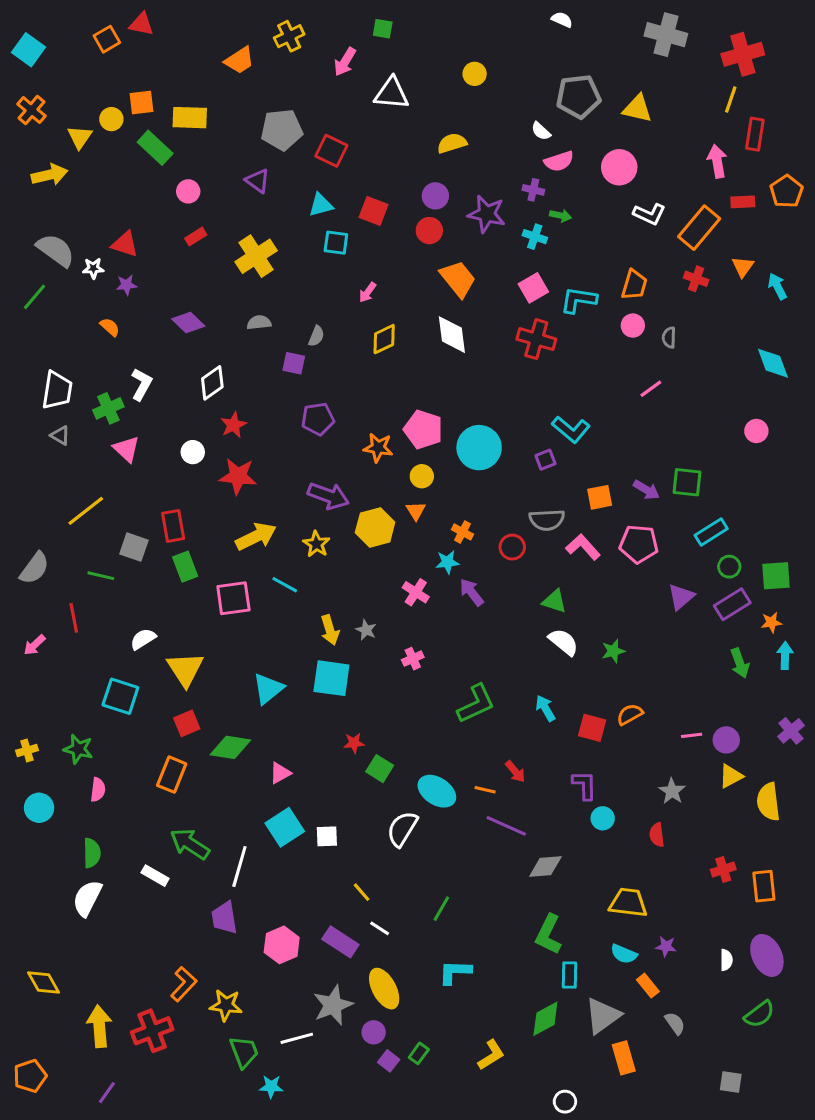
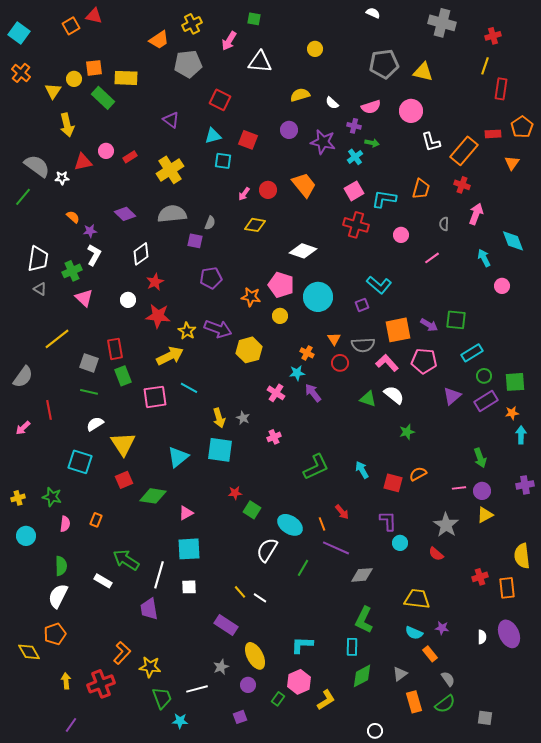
red cross: (743, 54) -> (493, 36), size x0.6
gray pentagon: (282, 130) -> (188, 64), moved
white semicircle: (541, 131) -> (332, 103), moved
pink arrow: (717, 161) -> (476, 214), moved, turned 30
yellow arrow: (50, 175) -> (67, 125), moved, turned 90
pink circle: (188, 191) -> (106, 151), moved
white L-shape: (649, 214) -> (431, 142), turned 50
red circle: (429, 231) -> (268, 190), moved
cyan cross: (535, 237) -> (355, 157), turned 35
red triangle: (125, 244) -> (83, 162), turned -30
orange triangle: (743, 267) -> (512, 163), moved
purple star: (126, 285) -> (90, 231), moved
cyan arrow: (777, 286) -> (484, 258), moved
gray semicircle: (259, 322) -> (172, 214), size x1.8
pink circle: (633, 326) -> (401, 235), moved
white diamond: (452, 335) -> (303, 251), moved, turned -64
yellow diamond: (384, 339) -> (255, 225), turned 35
orange square: (600, 497) -> (398, 330), size x1.5
orange triangle: (416, 511) -> (334, 339), moved
yellow star: (316, 544) -> (187, 331), moved
green line: (101, 576) -> (89, 392), moved
white semicircle: (563, 642) -> (394, 395), moved
green arrow: (740, 663) -> (480, 458), moved
purple cross: (791, 731) -> (525, 485), turned 30
orange rectangle: (172, 775) -> (96, 520), moved, size x0.6
orange line: (485, 790) -> (322, 524), turned 56
gray star: (672, 791) -> (446, 525), size x1.4
yellow semicircle: (768, 802) -> (522, 556), moved
cyan square: (285, 827) -> (189, 549), turned 30
red semicircle: (657, 835) -> (436, 554), turned -42
white square: (327, 836) -> (189, 587), moved
green line: (441, 909) -> (303, 568), moved
white line: (380, 928) -> (260, 598), moved
pink hexagon: (282, 945) -> (299, 682), moved
cyan rectangle: (570, 975) -> (352, 647), moved
gray star: (333, 1005) -> (221, 667), size x0.6
green semicircle: (759, 1014) -> (445, 704), moved
gray triangle: (603, 1016) -> (400, 674), size x0.6
yellow arrow: (99, 1026) -> (66, 681), size x0.6
purple square: (389, 1061) -> (240, 717), moved, turned 32
orange pentagon: (30, 1076) -> (55, 634), moved

